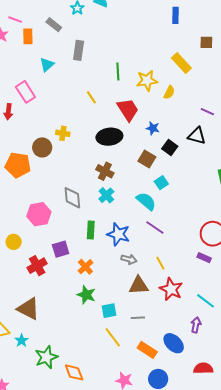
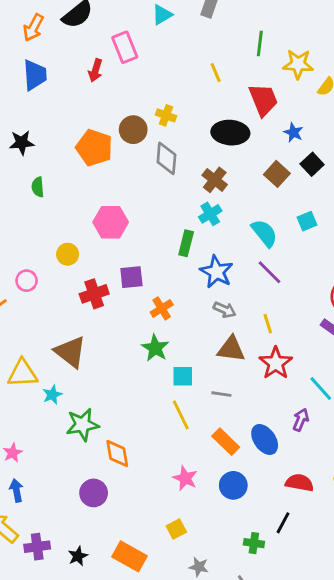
cyan square: (161, 183) -> (307, 221), moved
gray diamond: (72, 198) -> (166, 158), moved
green rectangle: (91, 230) -> (186, 243), moved

